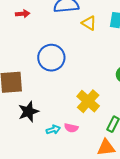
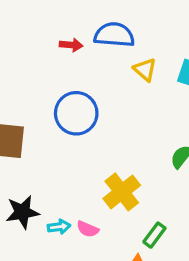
red arrow: (23, 14) -> (71, 45), moved
black star: (28, 112) -> (22, 212), moved

